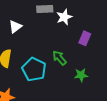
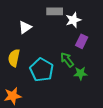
purple rectangle: (85, 38) -> (82, 41), moved
green star: (81, 75) -> (80, 73), moved

